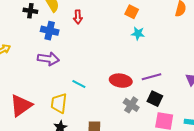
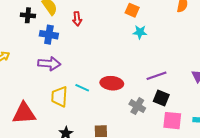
red ellipse: (121, 81) -> (112, 83), moved
yellow trapezoid: (59, 103) -> (59, 97), moved
red triangle: (21, 105) -> (24, 113), turned 35

